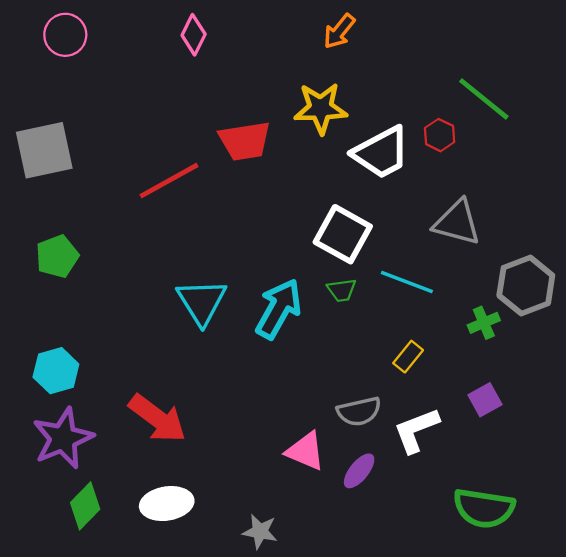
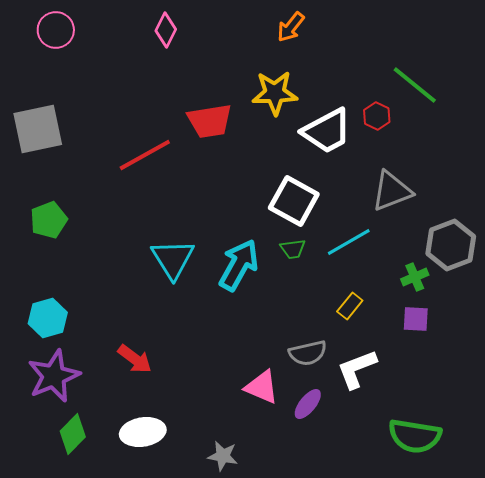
gray triangle: (457, 223) -> (392, 191), turned -36
cyan line: (407, 282) -> (349, 242), turned -51
purple square: (485, 400) -> (416, 319), moved, turned 32
red arrow: (157, 418) -> (135, 359), size x0.7

